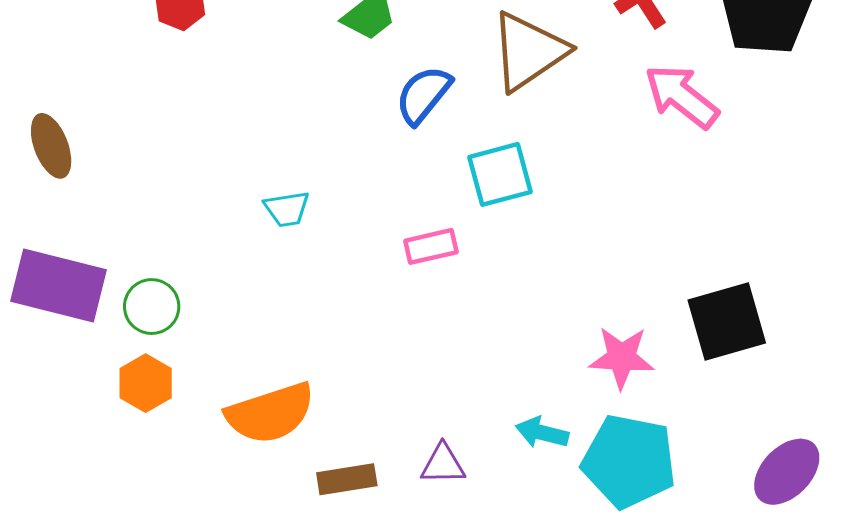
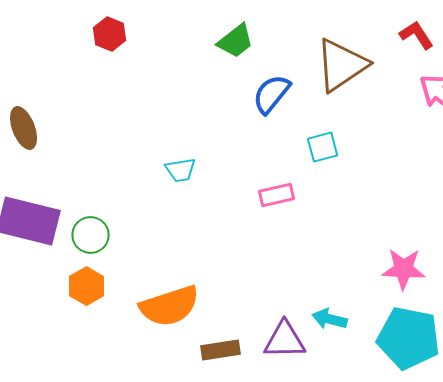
cyan square: (500, 174) -> (323, 147), size x0.7
cyan arrow: (542, 433) -> (330, 319), moved
purple triangle: (443, 464) -> (285, 340), size x1.4

